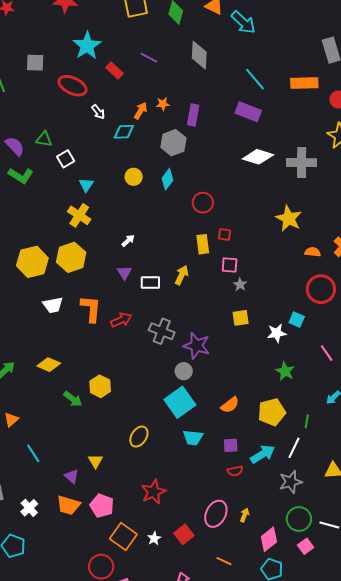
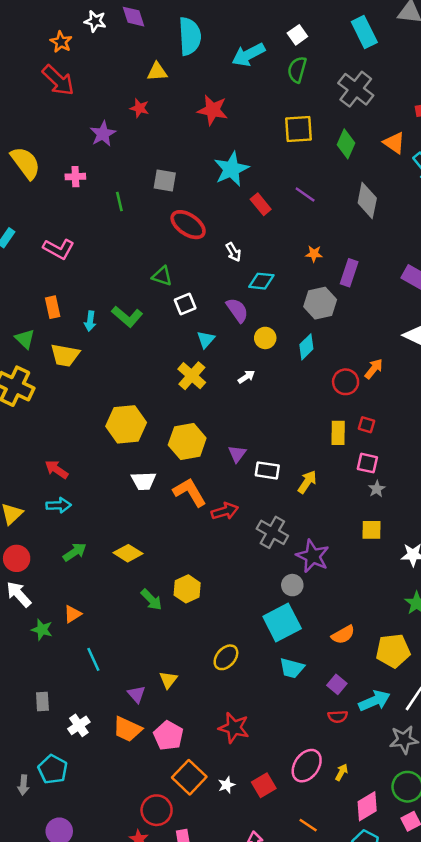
red ellipse: (73, 86) -> (188, 225), moved
orange arrow: (141, 111) -> (374, 369), moved
purple semicircle: (15, 146) -> (237, 310), moved
white arrow: (128, 241) -> (246, 377), moved
yellow hexagon: (71, 257) -> (187, 441), moved
yellow arrow: (182, 275) -> (307, 482), moved
orange L-shape: (91, 309) -> (190, 492), turned -44
purple square: (231, 445) -> (337, 684), turned 35
red star: (153, 492) -> (234, 728), turned 30

